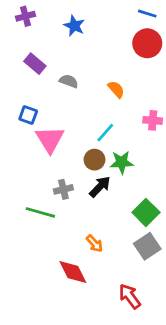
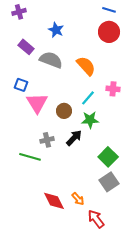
blue star: (74, 26) -> (56, 30), moved
gray semicircle: (69, 81) -> (51, 60), size x1.6
orange semicircle: (116, 89) -> (86, 66), size x1.5
cyan line: (105, 133) -> (88, 98), moved
brown circle: (94, 160) -> (64, 111), moved
orange arrow: (94, 244) -> (78, 199), moved

